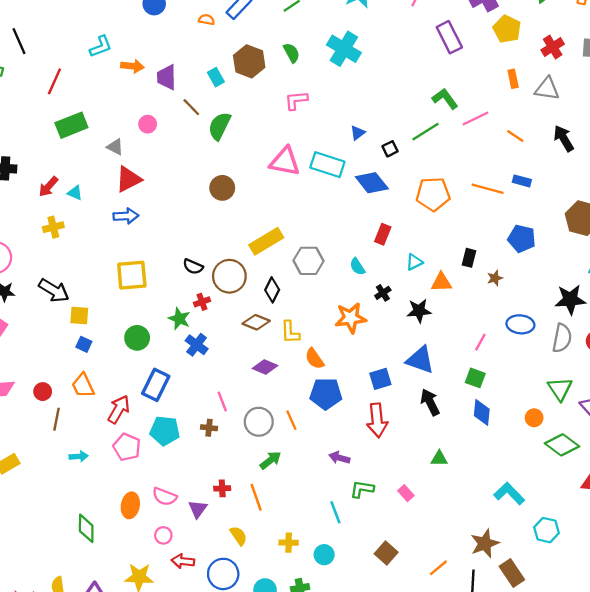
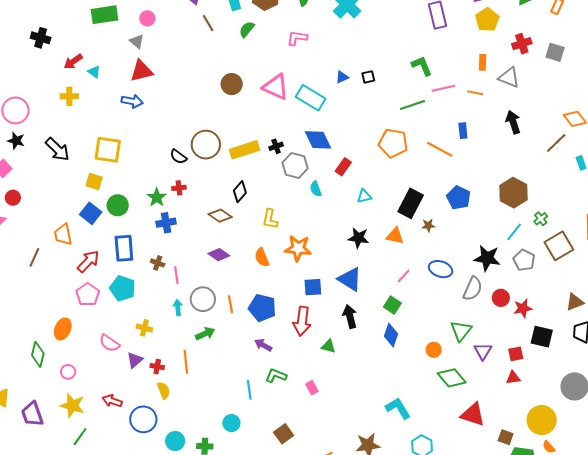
pink circle: (148, 124) -> (147, 18), moved
green semicircle: (219, 126) -> (247, 29), moved, size x0.7
green line: (426, 132) -> (412, 105), moved
orange line: (515, 136) -> (475, 93), moved, turned -35
black square: (390, 149) -> (368, 77), moved
blue rectangle: (522, 181) -> (463, 131), moved, turned 56
blue diamond: (372, 183) -> (318, 140), moved
brown circle: (222, 188) -> (232, 84), moved
black rectangle: (469, 258) -> (411, 203), size x1.8
gray hexagon: (309, 261) -> (295, 165), moved
yellow square: (132, 275) -> (108, 150), moved
brown circle: (229, 276) -> (206, 145), moved
orange triangle: (441, 282) -> (395, 236), moved
black cross: (383, 293) -> (276, 146), moved
yellow square: (79, 316) -> (94, 182), moved
orange star: (351, 318) -> (298, 248), moved
yellow L-shape: (290, 332) -> (270, 219), moved
blue square: (84, 344) -> (91, 213), moved, size x1.5
blue cross: (197, 345) -> (166, 223), turned 30
blue rectangle: (156, 385) -> (124, 248), turned -44
red circle: (43, 392) -> (13, 198), moved
blue pentagon: (326, 394) -> (262, 308), moved
brown cross: (209, 428) -> (158, 263), moved
cyan arrow: (79, 456) -> (178, 307), moved, turned -105
green triangle: (439, 459) -> (328, 346), moved
red cross: (222, 488) -> (157, 367), moved
orange ellipse: (130, 505) -> (63, 329), moved
pink circle: (163, 535) -> (68, 372), moved
yellow cross: (289, 543) -> (144, 328), moved

